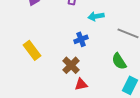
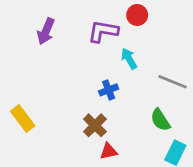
cyan arrow: (96, 16) -> (129, 59), turned 70
yellow rectangle: (32, 50) -> (23, 119), moved

